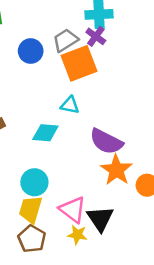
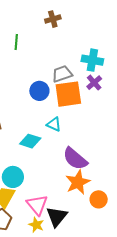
purple cross: (96, 36) -> (94, 83), moved
blue circle: (31, 51) -> (39, 91), moved

